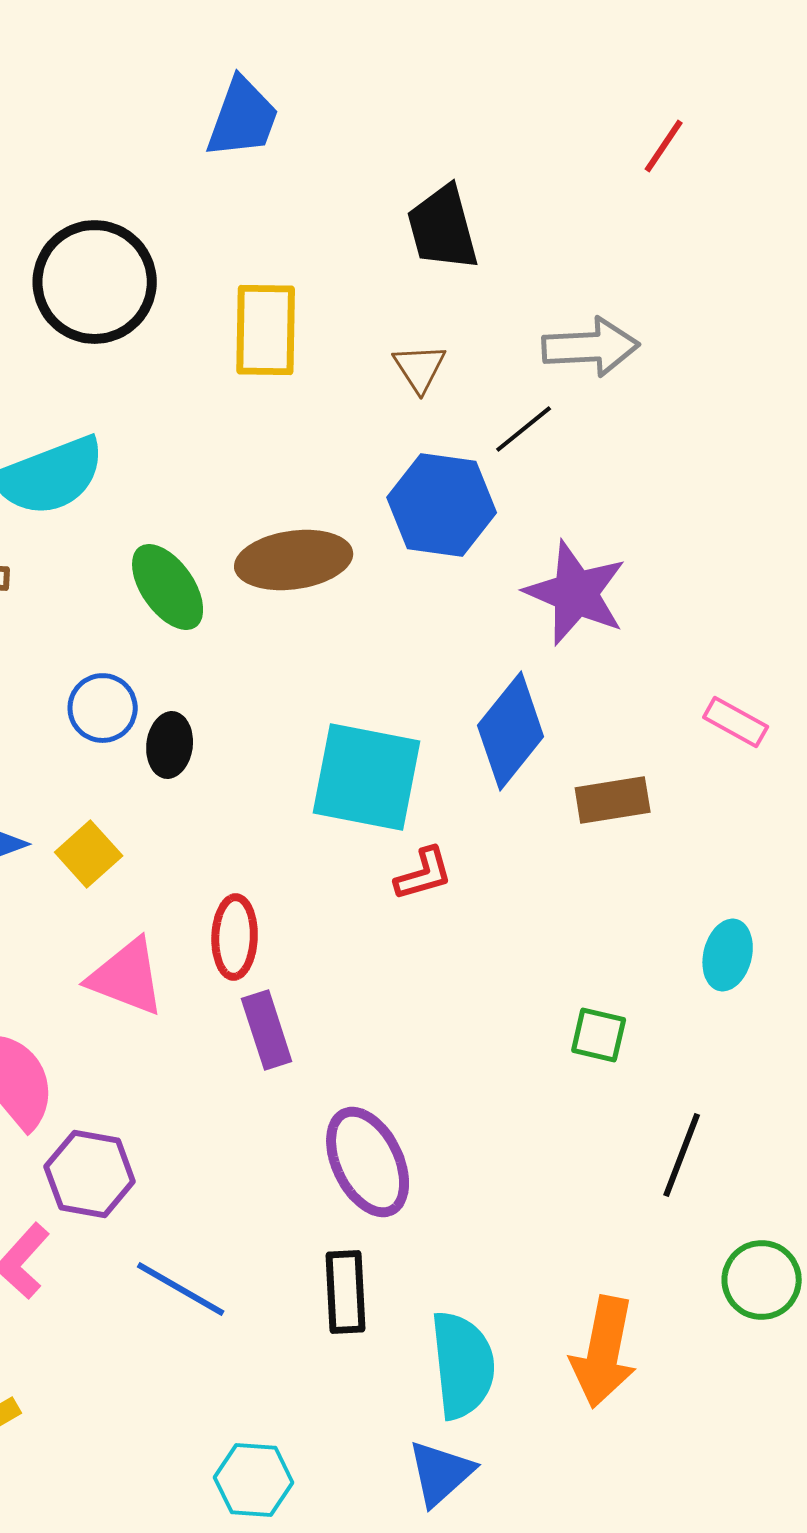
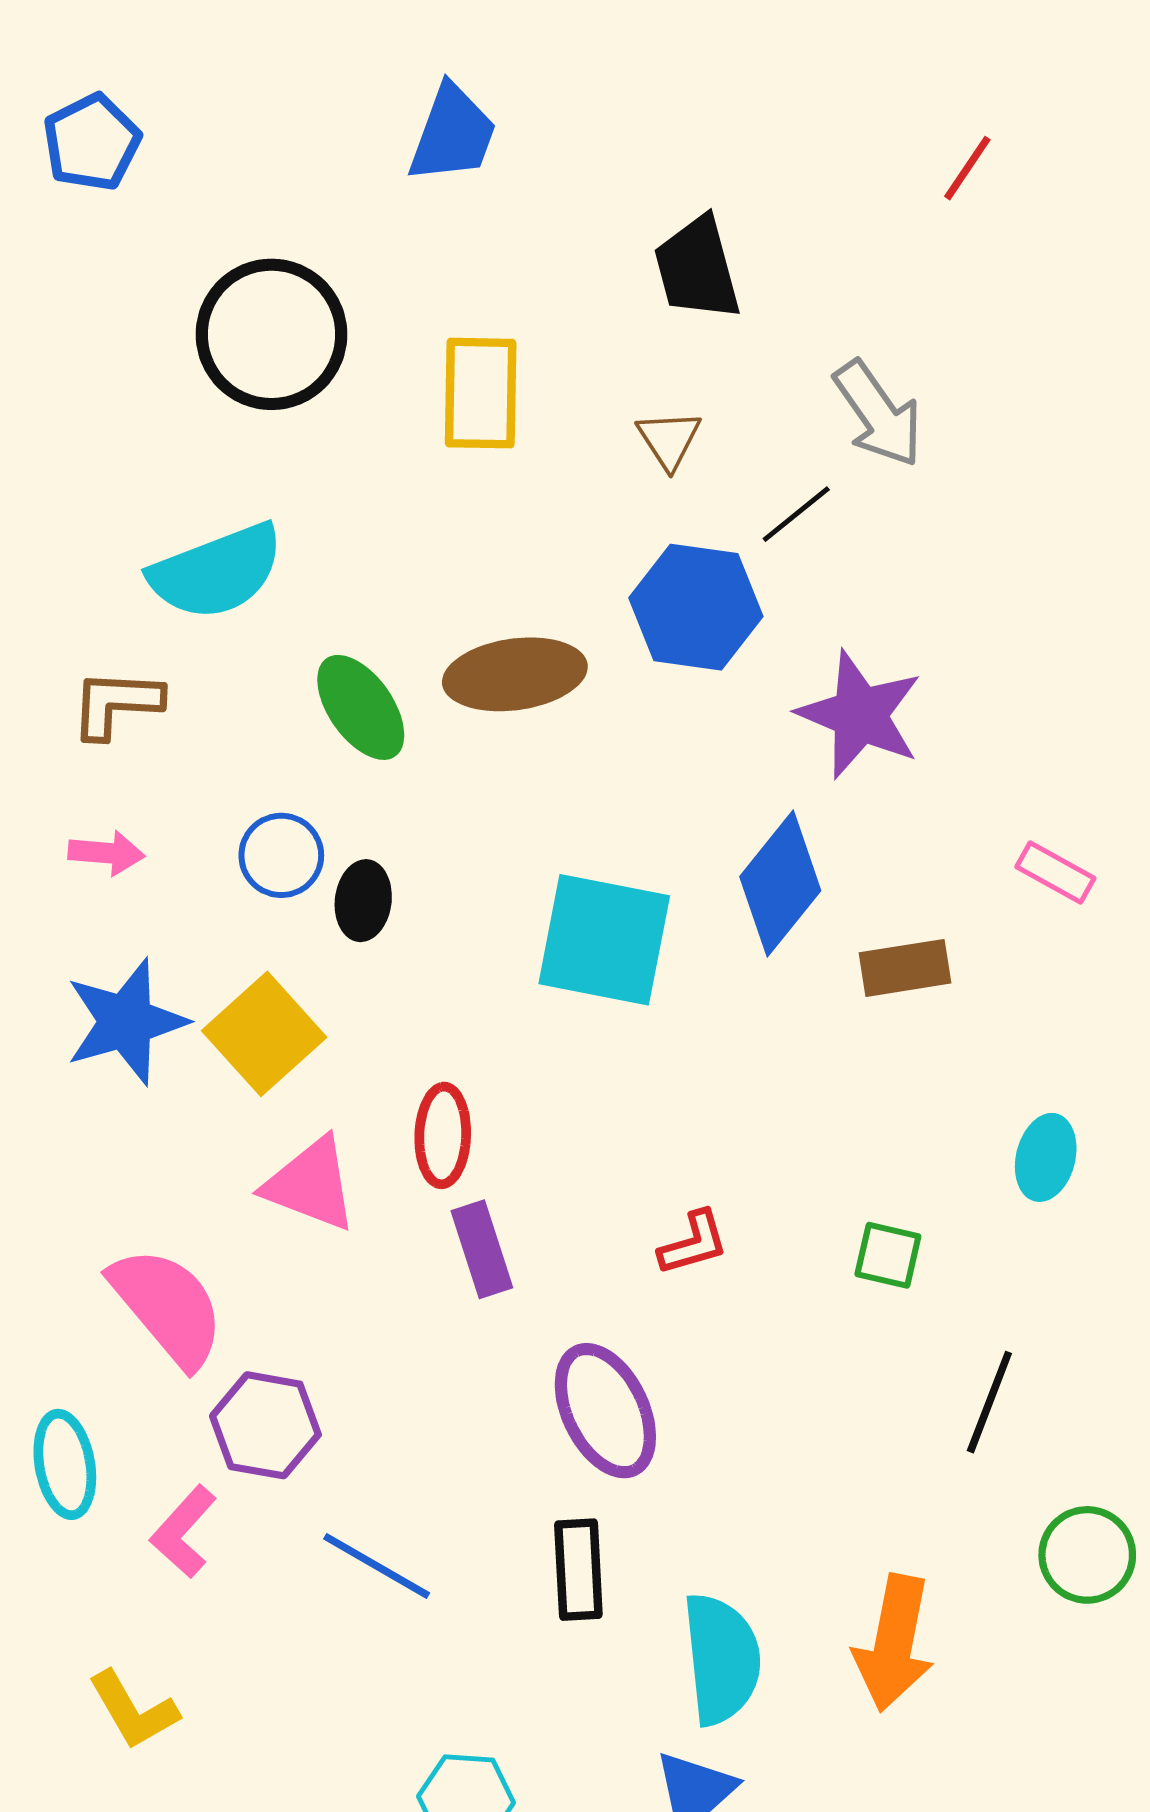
gray arrow: (591, 347) -> (878, 414), turned 58
yellow square: (89, 854) -> (264, 1034), size x1.5
red L-shape: (424, 874) -> (693, 1243), moved

